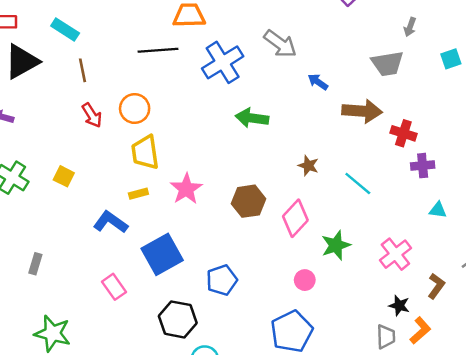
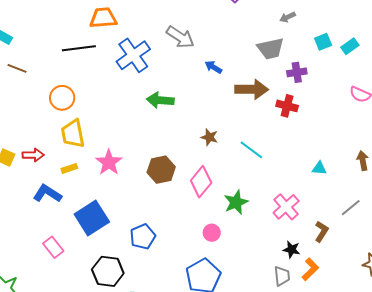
gray arrow: (410, 27) -> (288, 17), turned 49
brown line: (83, 70) -> (17, 68), turned -54
red arrow: (92, 115) -> (33, 155), moved, turned -55
purple cross: (423, 166) -> (297, 72), moved

